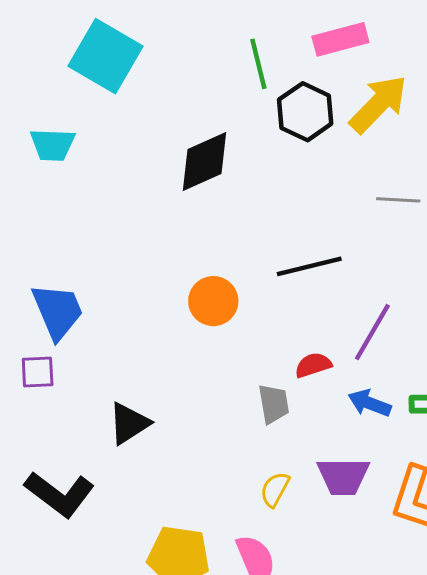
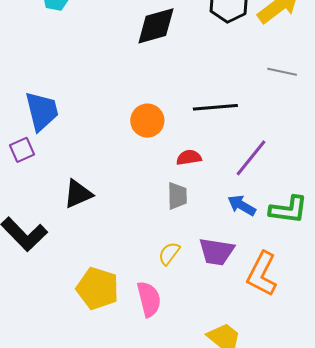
red semicircle: (313, 365) -> (189, 158), moved
purple square: (38, 372) -> (22, 150), turned -30

